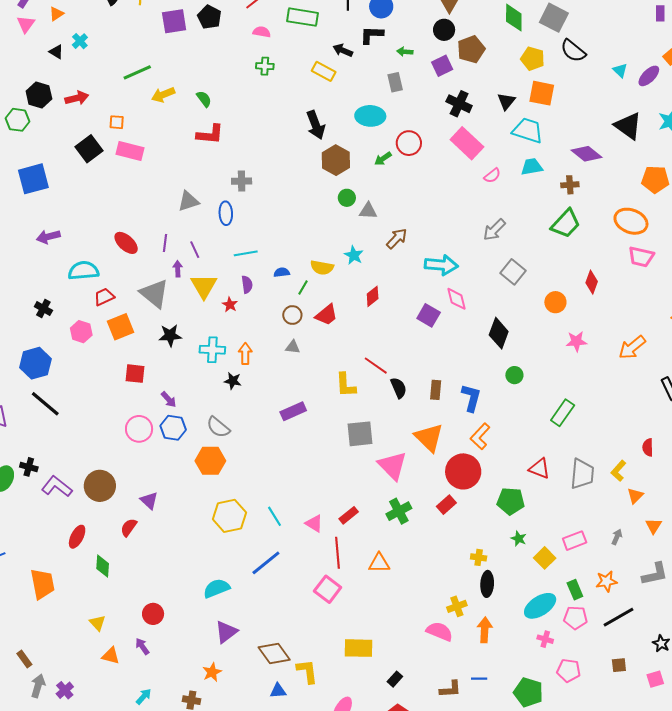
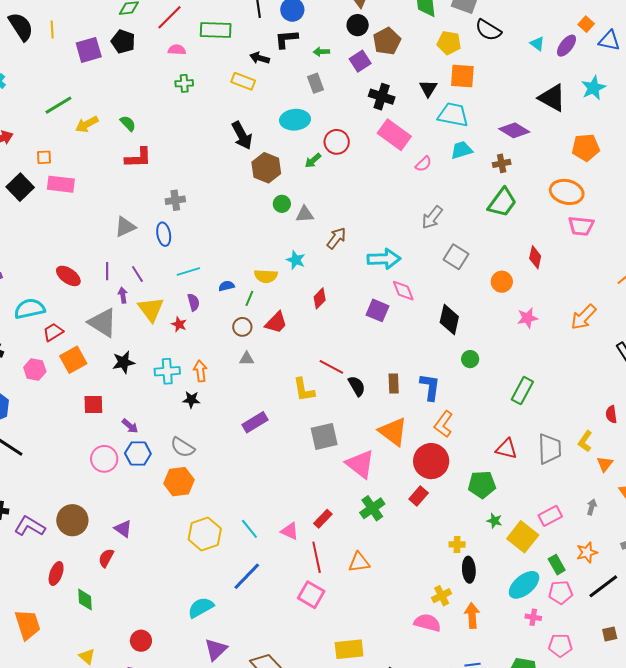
yellow square: (545, 558) -> (523, 537), size x1.4

